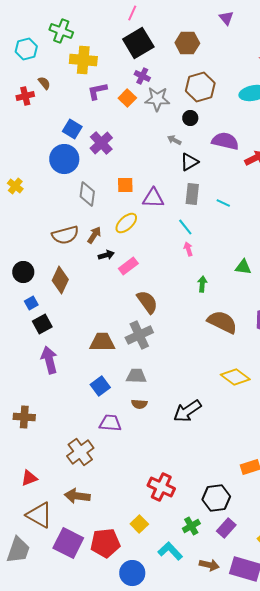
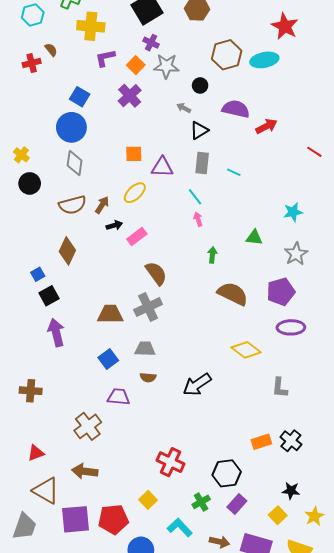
brown hexagon: (200, 87) -> (227, 55), moved
purple cross: (101, 143) -> (130, 96), moved
gray diamond: (87, 194) -> (75, 163), moved
black circle: (23, 272) -> (30, 183), moved
purple square: (68, 543) -> (76, 519), turned -32

